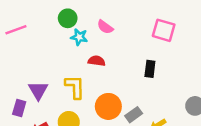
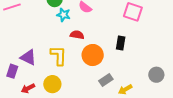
purple triangle: (38, 90) -> (28, 57), turned -36
orange circle: (108, 106) -> (93, 55), moved

